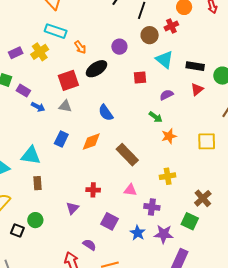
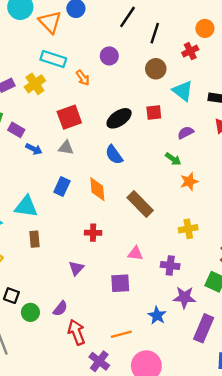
brown circle: (150, 35) -> (156, 69), moved
purple circle: (119, 47) -> (109, 56), moved
black ellipse: (96, 69) -> (119, 118), moved
orange diamond: (91, 142) -> (97, 189), turned -75
red cross: (93, 190) -> (93, 233), moved
pink triangle: (130, 190) -> (135, 253), moved
green circle: (35, 220) -> (30, 312), moved
purple square: (109, 221) -> (120, 283), turned -30
blue star: (138, 233) -> (157, 316), moved
purple semicircle: (89, 245) -> (60, 309), moved, turned 96

